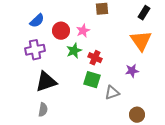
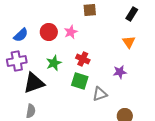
blue semicircle: (37, 21) -> (21, 35), moved
orange triangle: (141, 41) -> (129, 42), size x0.6
purple cross: (35, 50) -> (17, 61), moved
green star: (74, 51) -> (54, 63), moved

